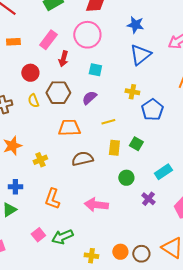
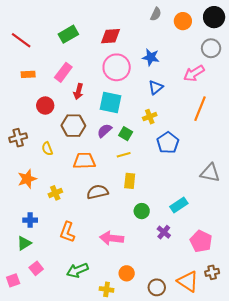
pink circle: (87, 35) -> (117, 67), moved
blue triangle: (140, 55) -> (156, 87), size x0.7
cyan square: (95, 70) -> (111, 102), size x1.6
yellow cross: (132, 92) -> (150, 117), moved, turned -32
yellow semicircle: (33, 101) -> (47, 149), moved
green square: (136, 144) -> (126, 134), moved
pink square: (38, 235) -> (36, 268), moved
orange circle: (120, 252) -> (127, 273), moved

